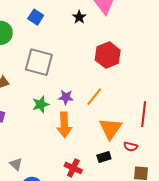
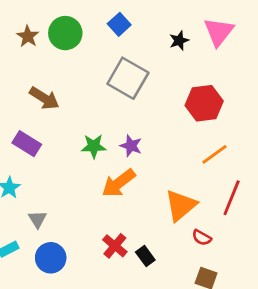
gray square: (39, 62) -> (128, 78), moved
orange line: (94, 97) -> (215, 154), moved
orange arrow: (64, 125) -> (119, 183), turned 40
black rectangle: (104, 157) -> (145, 256), moved, turned 56

